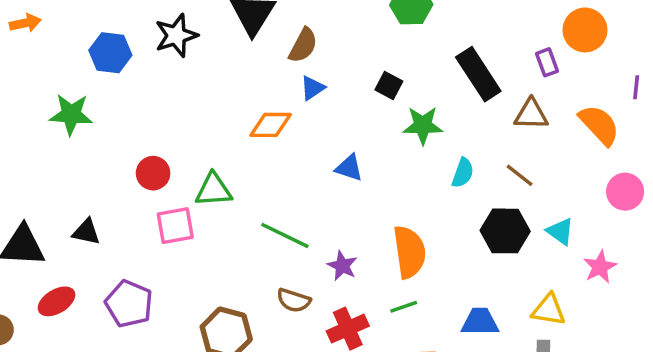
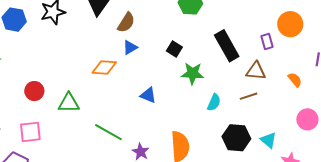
orange semicircle: (599, 125) -> (295, 80), size x0.6
brown line: (520, 175) -> (249, 96), moved, turned -60
pink square: (175, 226) -> (30, 132), moved

